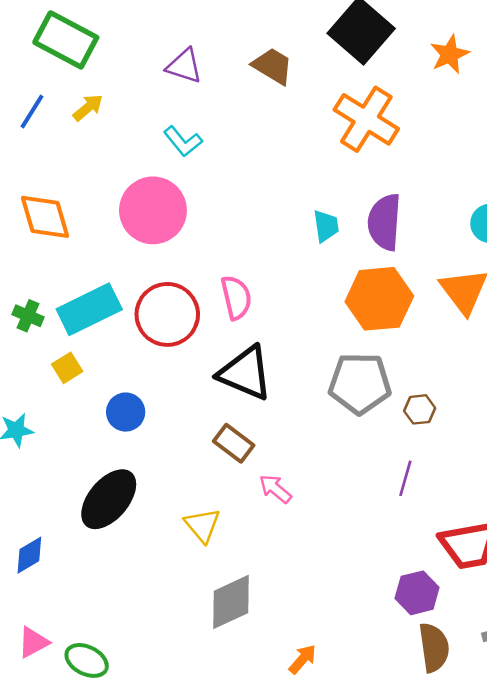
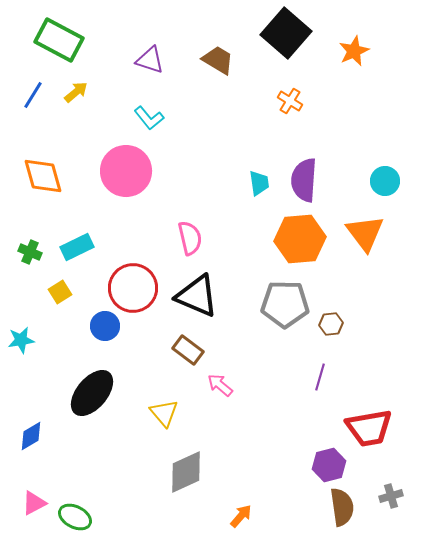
orange cross: (366, 119) -> (290, 101), size x0.5
cyan rectangle: (89, 309) -> (77, 247), size x0.7
red circle: (167, 314) -> (133, 288), moved

